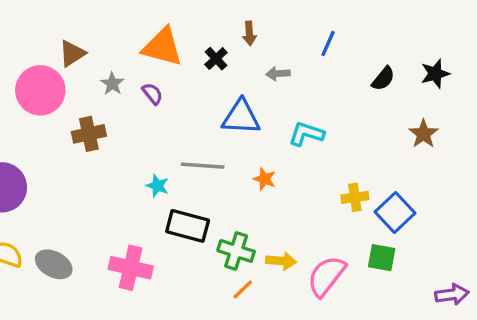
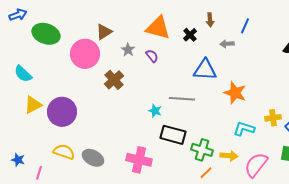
blue line: (328, 43) -> (245, 26), moved
brown cross: (89, 134) -> (114, 80), turned -30
cyan L-shape: (306, 134) -> (244, 129), moved
orange star: (264, 179) -> (235, 93), moved, size x1.6

